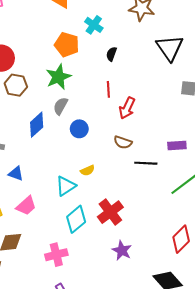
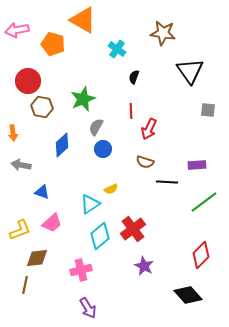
orange pentagon: (67, 45) -> (53, 44), moved
gray semicircle: (61, 106) -> (96, 127), moved

